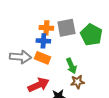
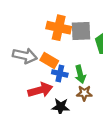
orange cross: (46, 28) -> (59, 28), size x1.5
blue cross: (43, 41) -> (60, 74), moved

